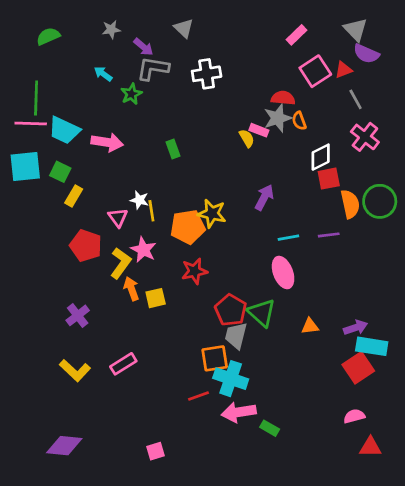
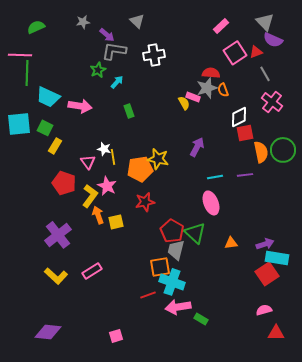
cyan arrow: (103, 74) -> (117, 82), moved, turned 96
pink line: (31, 123) -> (20, 55), moved
purple cross: (78, 315) -> (58, 235), size x1.5

